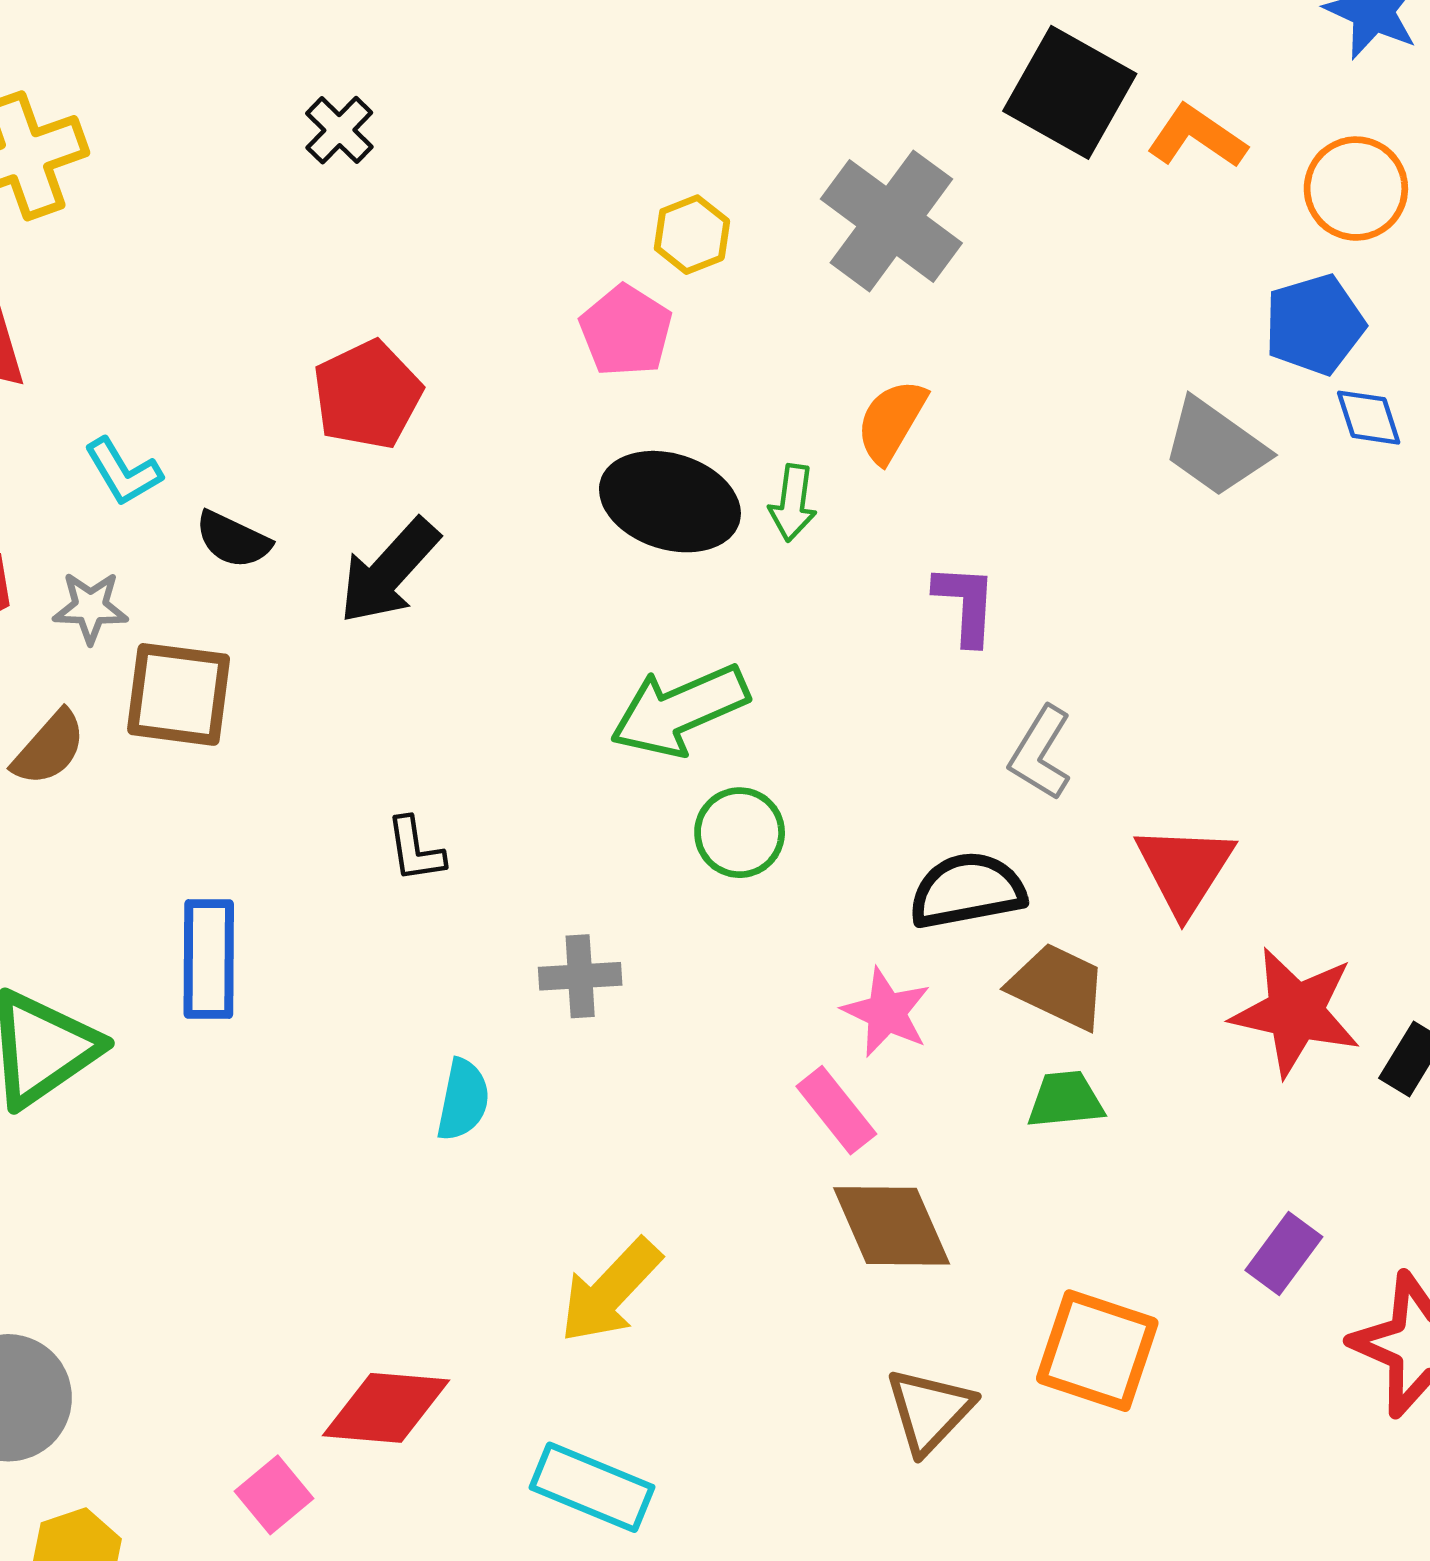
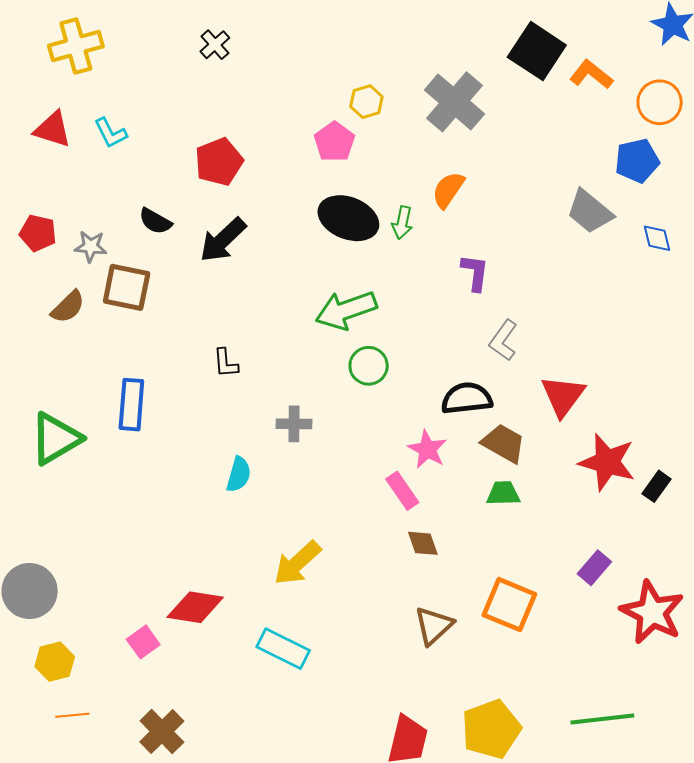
blue diamond: (1369, 418) -> (657, 238), moved
cyan L-shape: (123, 472) -> (111, 133), moved
brown diamond: (892, 1226) -> (423, 543), size x0.6

